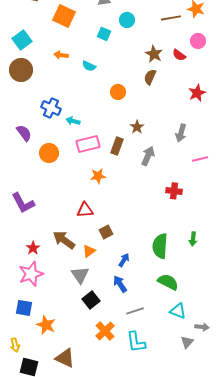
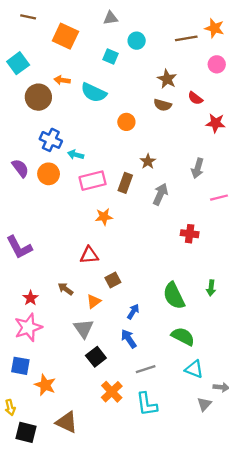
red semicircle: (179, 55) -> (195, 98), moved
cyan semicircle: (89, 66) -> (94, 93), size x1.6
brown circle: (21, 70) -> (38, 97), moved
brown semicircle: (150, 77) -> (163, 105), turned -98
red star: (197, 93) -> (216, 123), turned 30
orange circle: (49, 153) -> (49, 174), moved
brown arrow: (64, 240) -> (65, 289), size x0.6
green semicircle: (160, 246) -> (174, 296), turned -30

